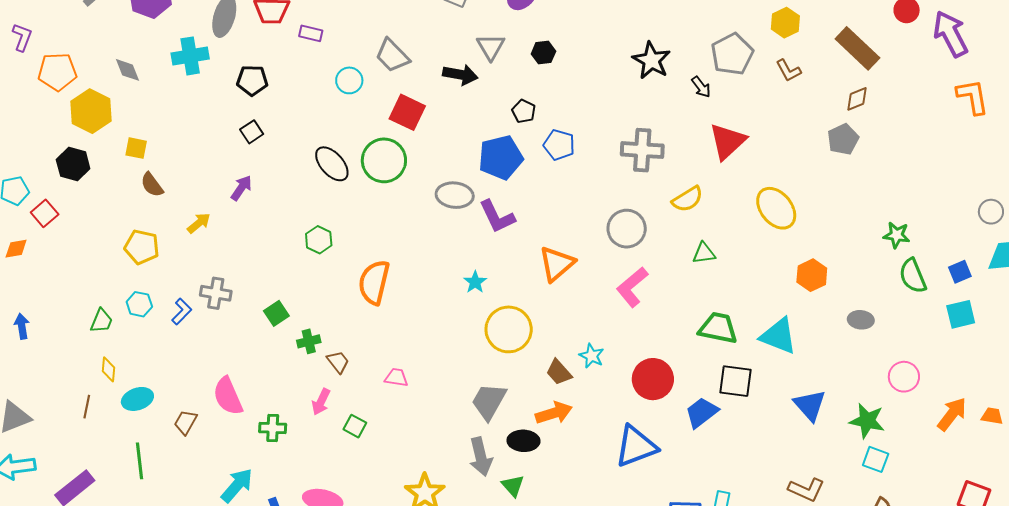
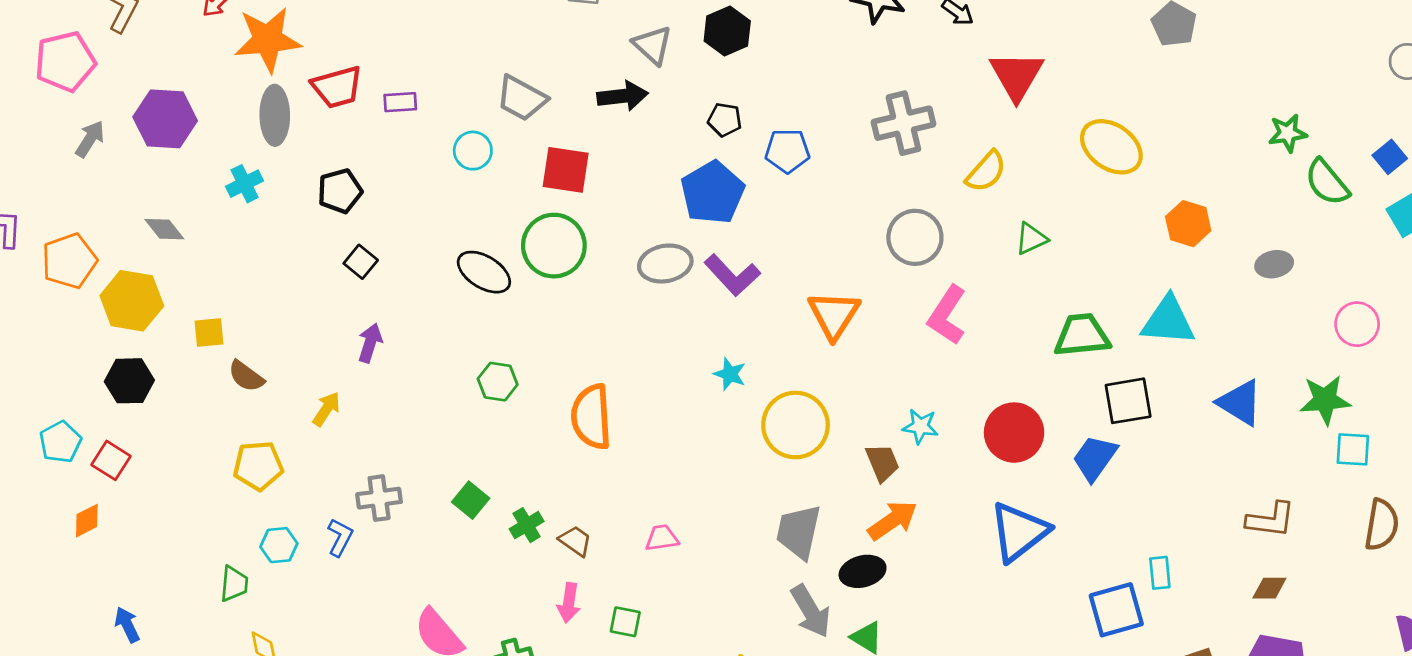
black hexagon: (543, 53) -> (727, 31), size x1.4
cyan cross: (190, 56) -> (245, 184), size x0.7
brown trapezoid: (559, 372) -> (882, 463), turned -144

